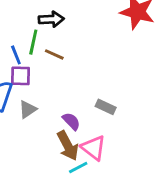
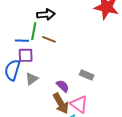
blue line: (16, 55) -> (22, 41), turned -64

